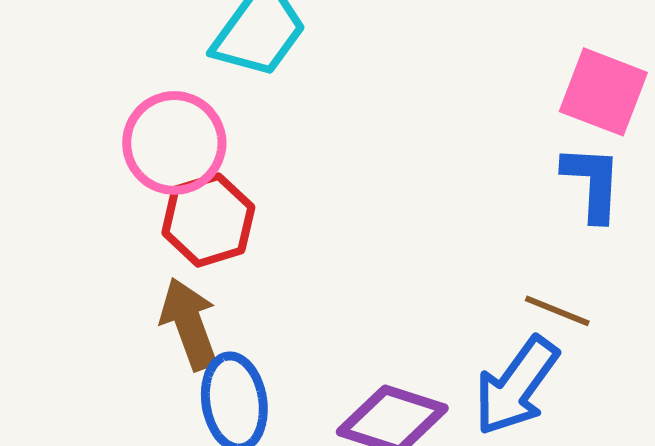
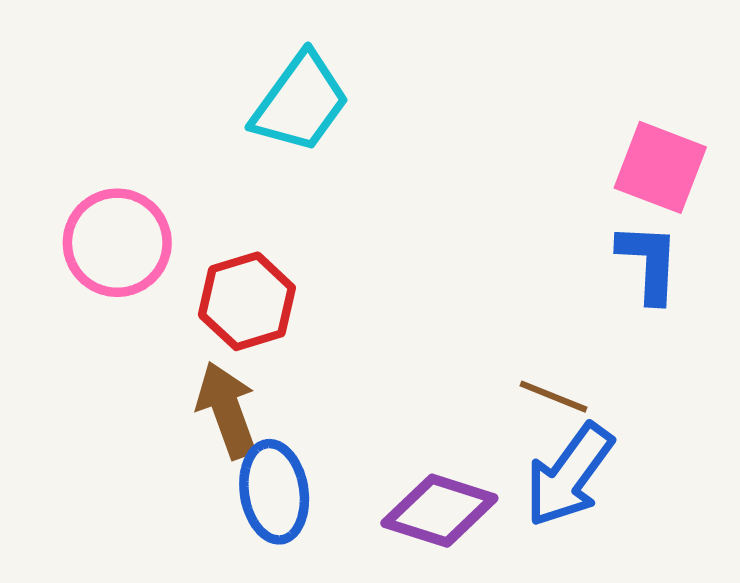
pink circle: (174, 143) -> (117, 243), moved
brown line: (557, 311) -> (553, 397), moved

